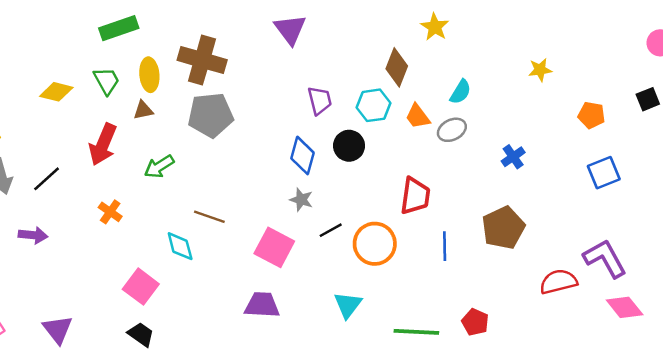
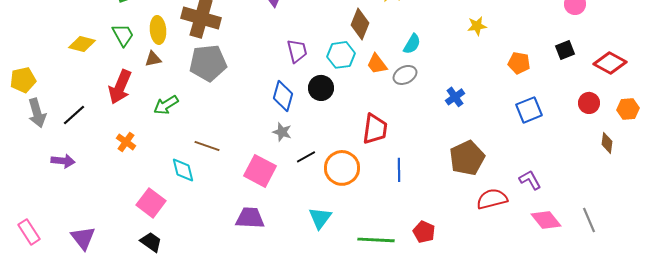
brown pentagon: (503, 228) -> (467, 158), moved
purple L-shape: (605, 258) -> (530, 180), size x0.6

